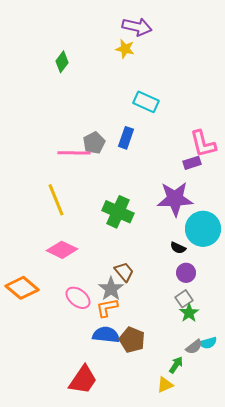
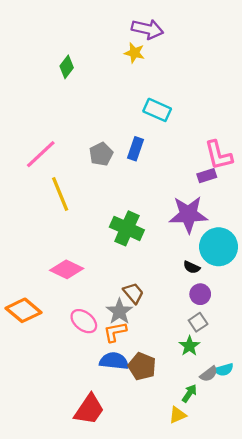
pink line: (74, 153) -> (41, 154), moved, turned -44
yellow line: (56, 200) -> (60, 194), moved
green star: (189, 313) -> (189, 346), moved

